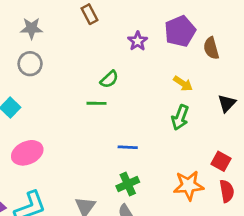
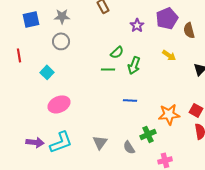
green arrow: (180, 117) -> (134, 65), moved
green cross: (128, 184) -> (148, 134), moved
orange star: (189, 185) -> (169, 114), moved

